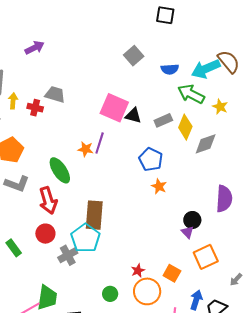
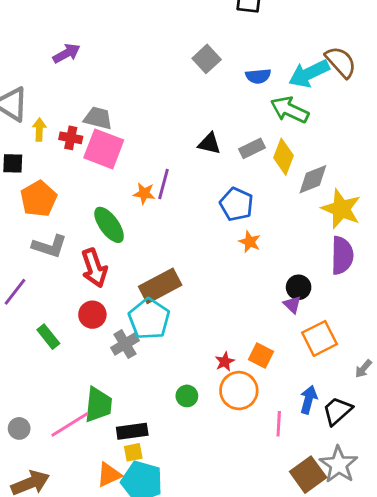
yellow star: (220, 107) -> (341, 209), moved, size x1.8
pink square: (114, 108) -> (104, 149), moved
brown rectangle: (94, 215) -> (160, 286), turned 60
orange square: (172, 273) -> (261, 356), moved

